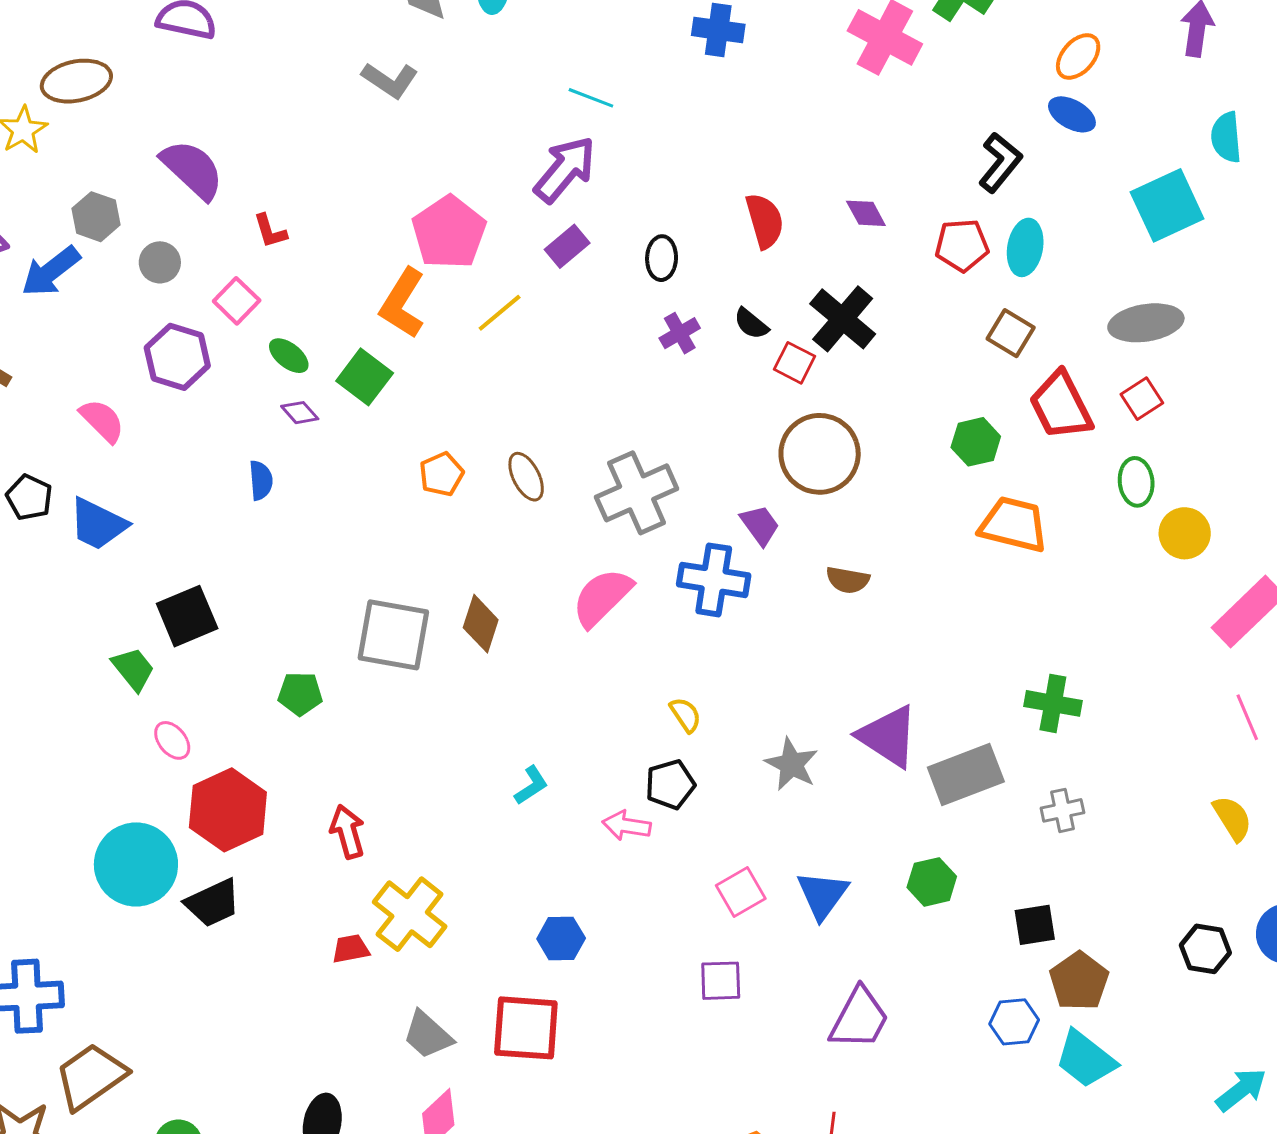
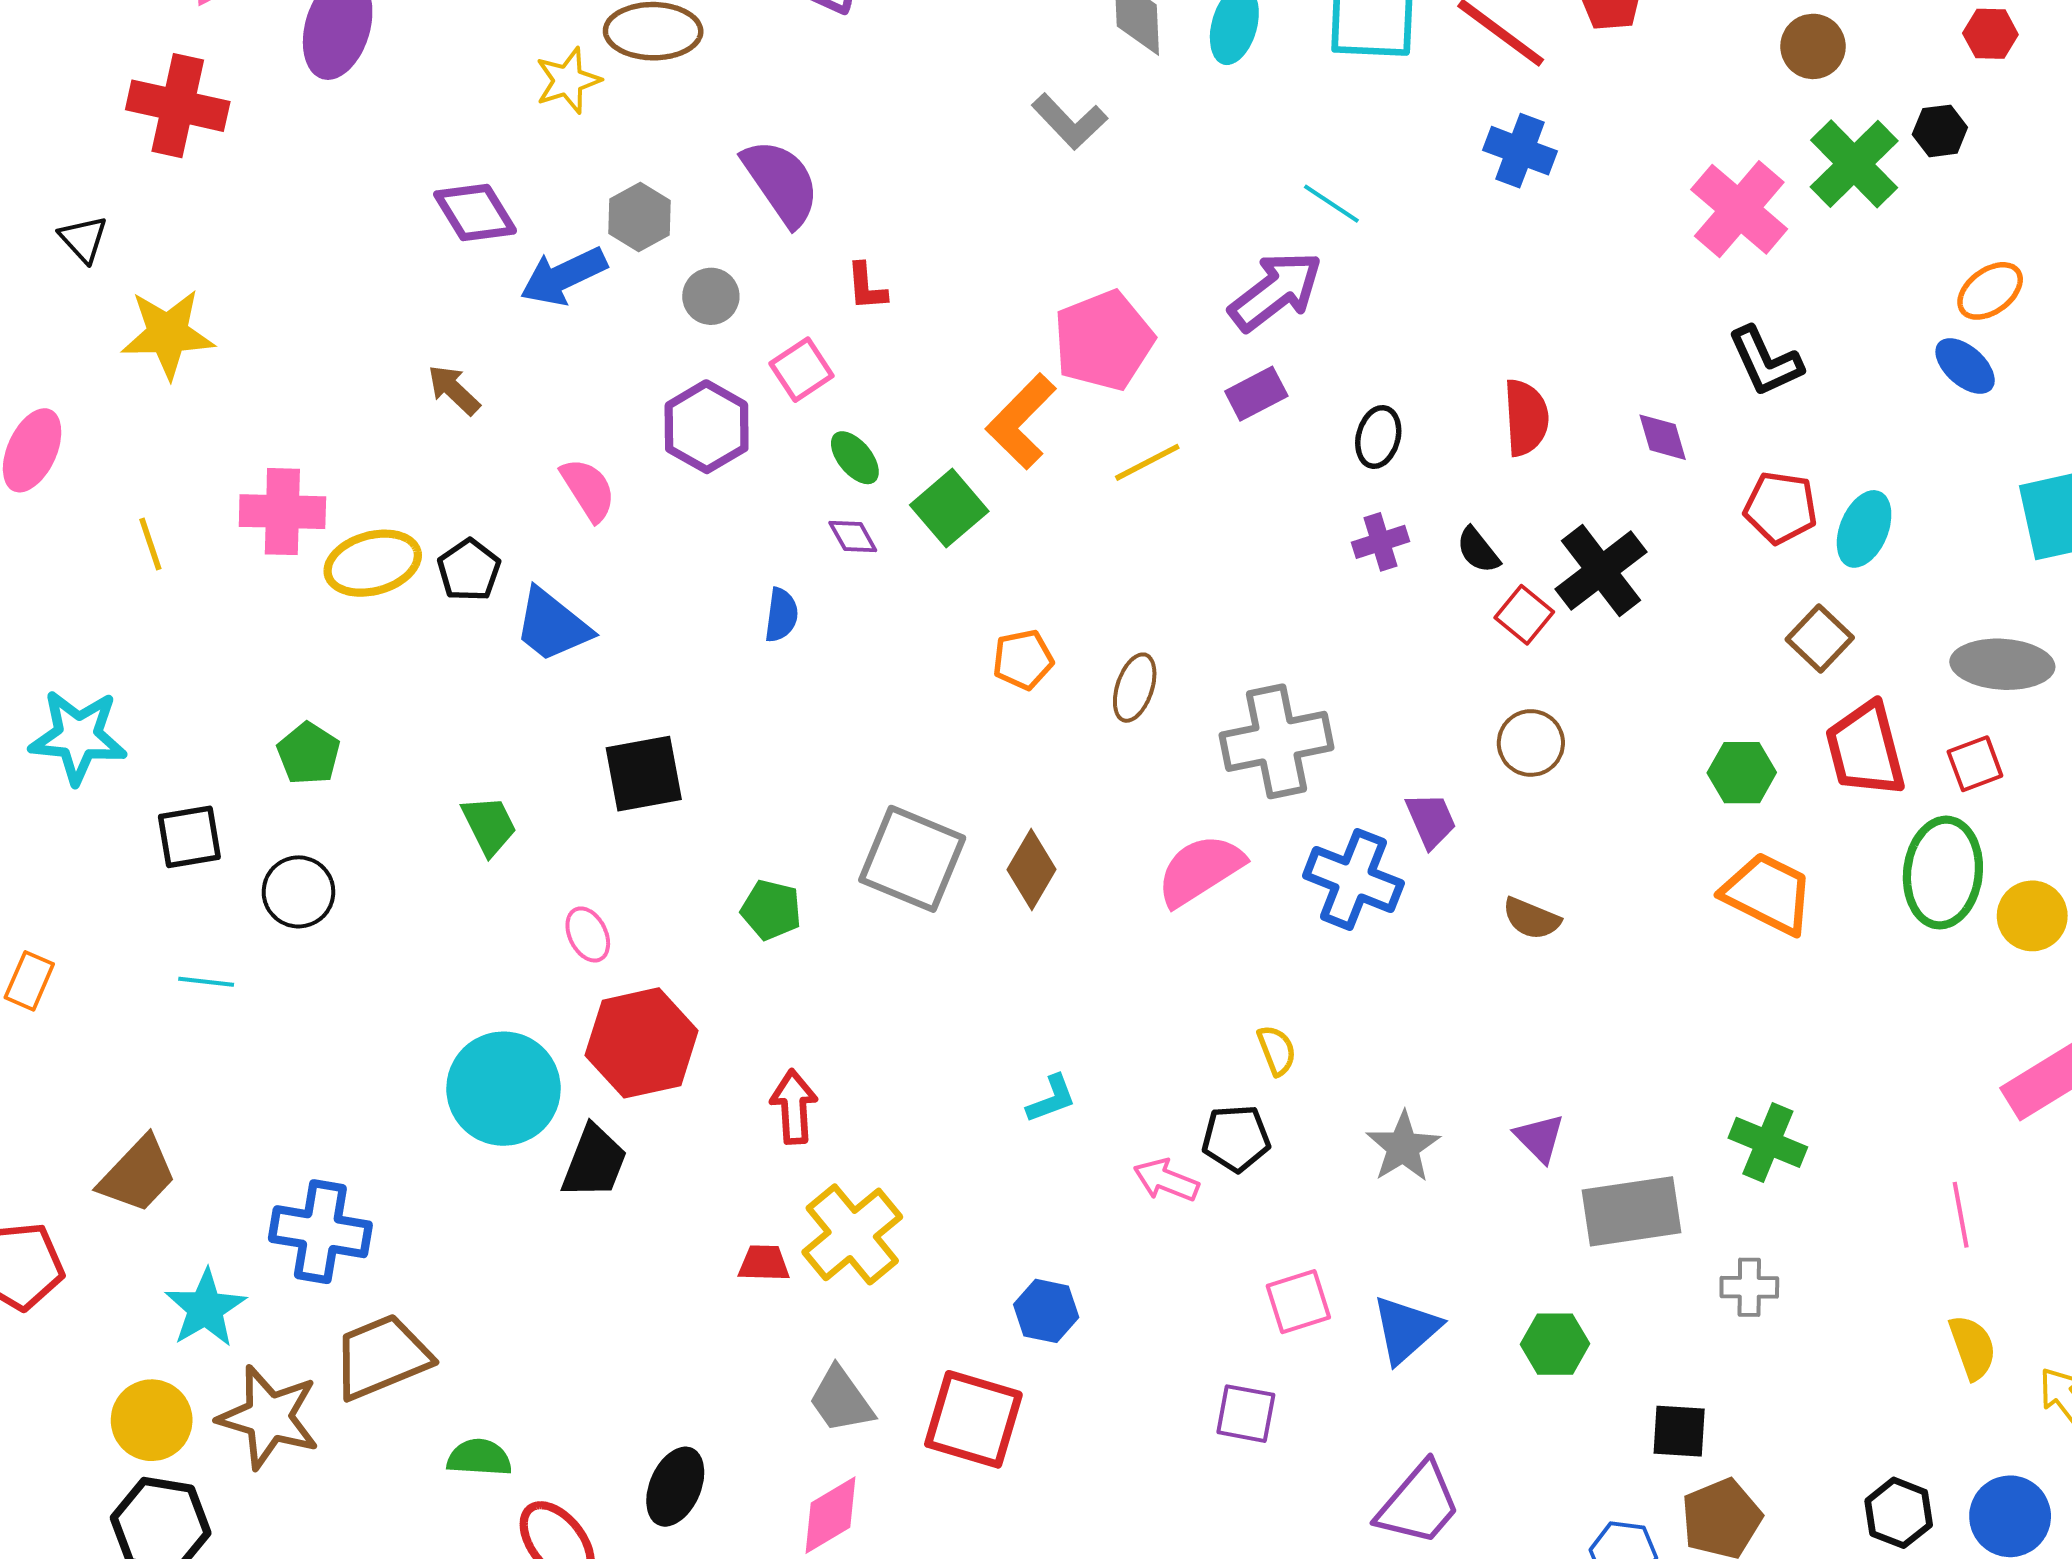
black L-shape: (1000, 162) -> (1765, 361), moved, turned 104
brown circle: (820, 454) -> (1531, 743), size x0.6
brown ellipse: (526, 477) -> (1135, 688), turned 33
green ellipse: (1136, 482) -> (1943, 873), size x1.6
yellow circle: (1185, 533) -> (2032, 916), moved
green trapezoid: (133, 669) -> (489, 825), moved
pink line: (1247, 717) -> (1961, 1215), moved
purple triangle: (888, 736) -> (1539, 1138), size x0.6
black trapezoid: (213, 903) -> (594, 1162), turned -56

